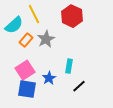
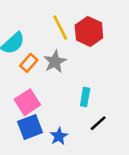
yellow line: (34, 14) -> (60, 28), moved
blue star: (49, 78) -> (59, 136), moved
blue square: (27, 89) -> (30, 127), turned -30

